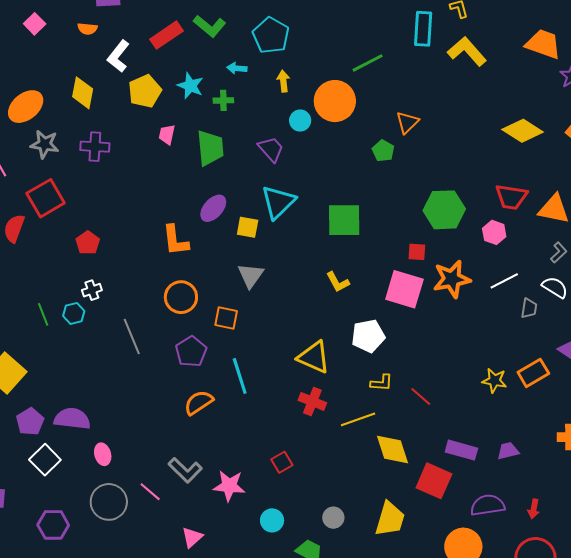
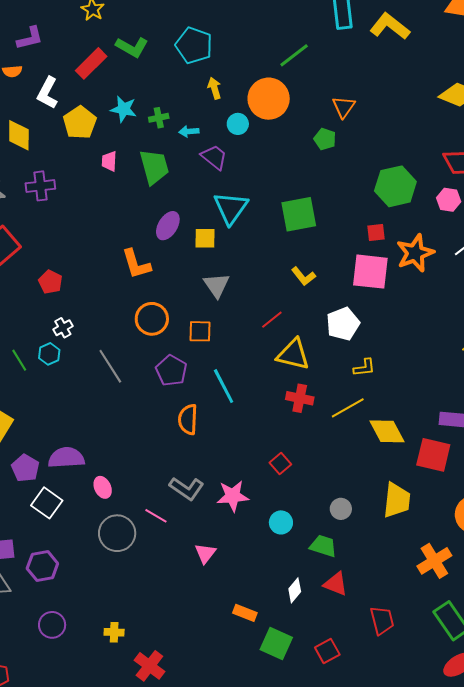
cyan arrow: (237, 68) -> (189, 131), moved
red line: (421, 396) -> (272, 320), moved, turned -70
orange semicircle: (199, 403) -> (188, 419), turned -44
purple hexagon: (53, 525) -> (42, 566), moved

